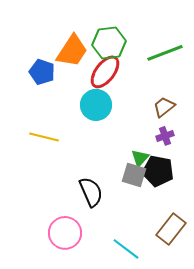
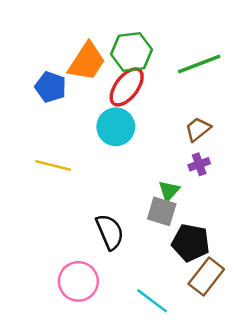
black pentagon: (158, 171) -> (191, 243), moved

